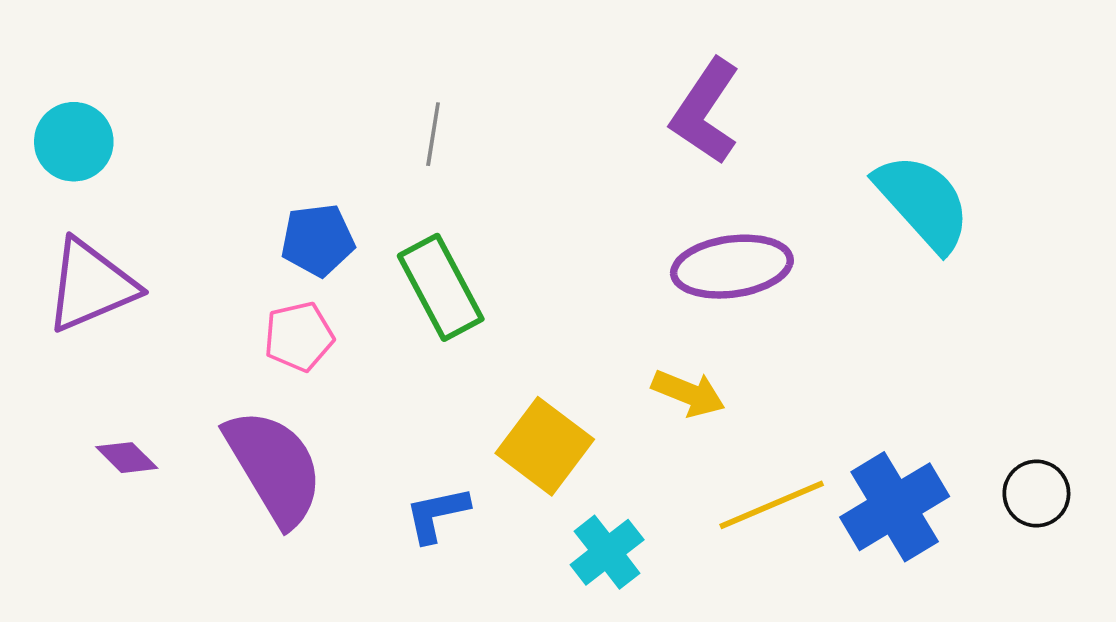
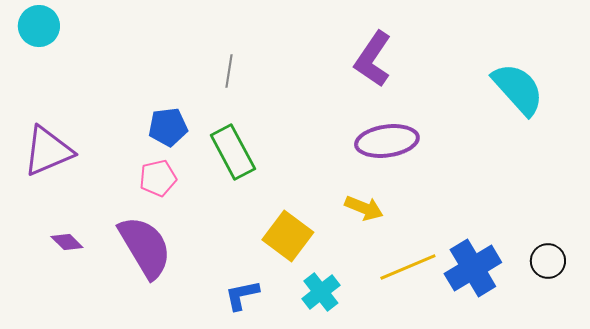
cyan circle: (74, 142) -> (39, 26), moved
cyan semicircle: (923, 202) -> (518, 89), moved
blue L-shape: (437, 514) -> (242, 295), moved

